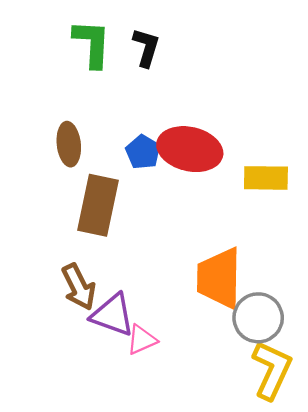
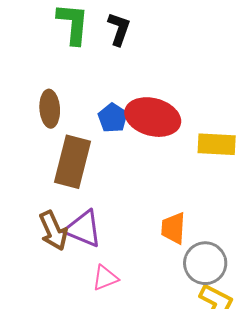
orange trapezoid: (219, 278) -> (173, 228), size x0.6
purple triangle: (113, 315) -> (83, 229), moved

